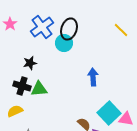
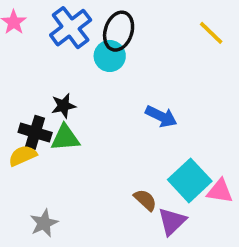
black star: (30, 63) -> (63, 106), moved
blue arrow: (93, 77) -> (161, 116), turned 120
yellow semicircle: (15, 111) -> (23, 156), moved

